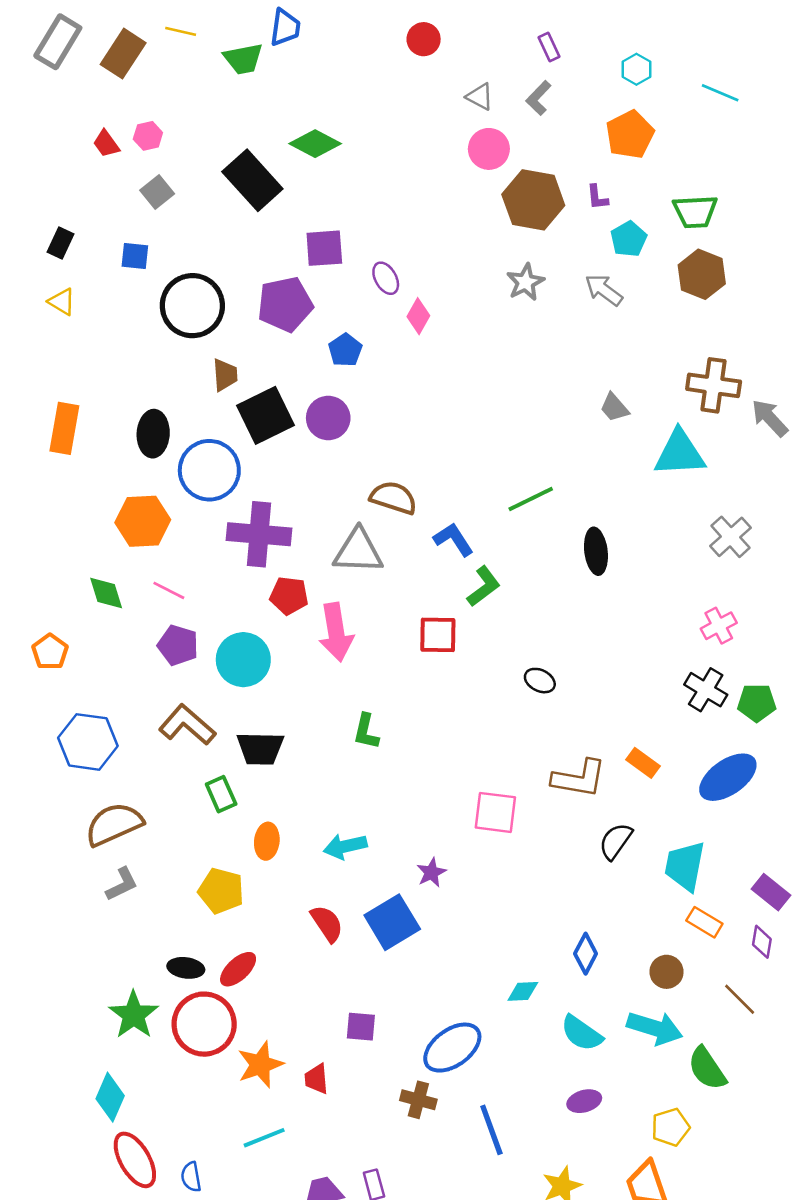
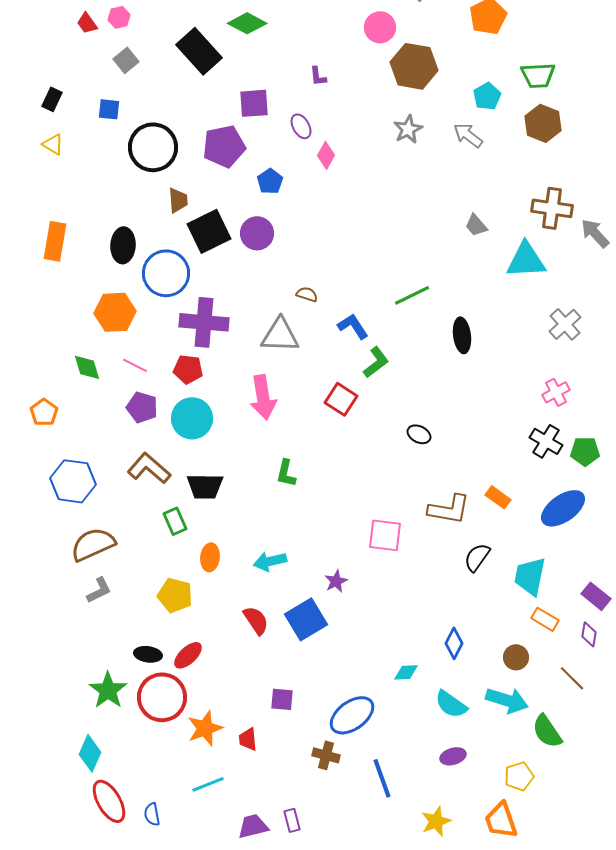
purple L-shape: (597, 197) -> (318, 76), moved
brown semicircle: (394, 498) -> (307, 294), size x0.6
red pentagon: (289, 596) -> (188, 369), moved
red square: (438, 635) -> (341, 399), turned 32

